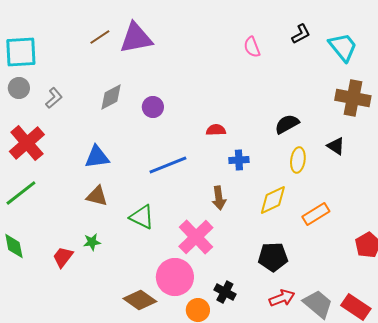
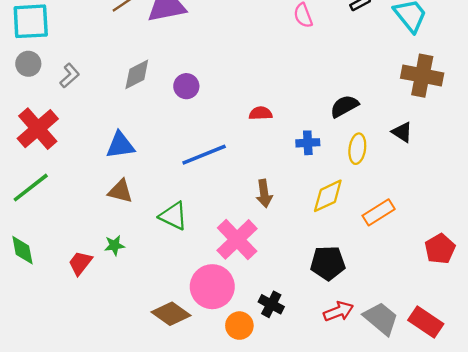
blue cross: (239, 160) -> (308, 143), moved

